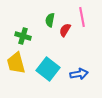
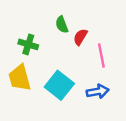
pink line: (82, 17) -> (101, 56), moved
green semicircle: (50, 20) -> (62, 25), turned -32

